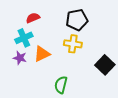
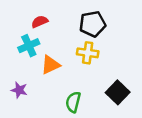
purple star: (20, 58) -> (19, 90), moved
black square: (105, 65) -> (118, 92), moved

